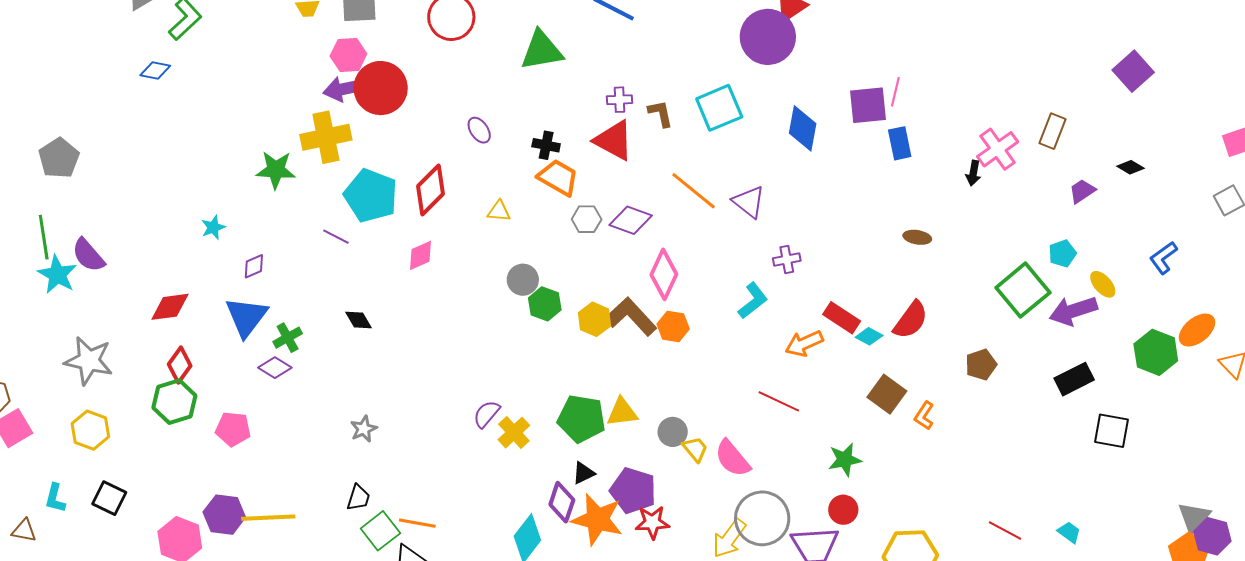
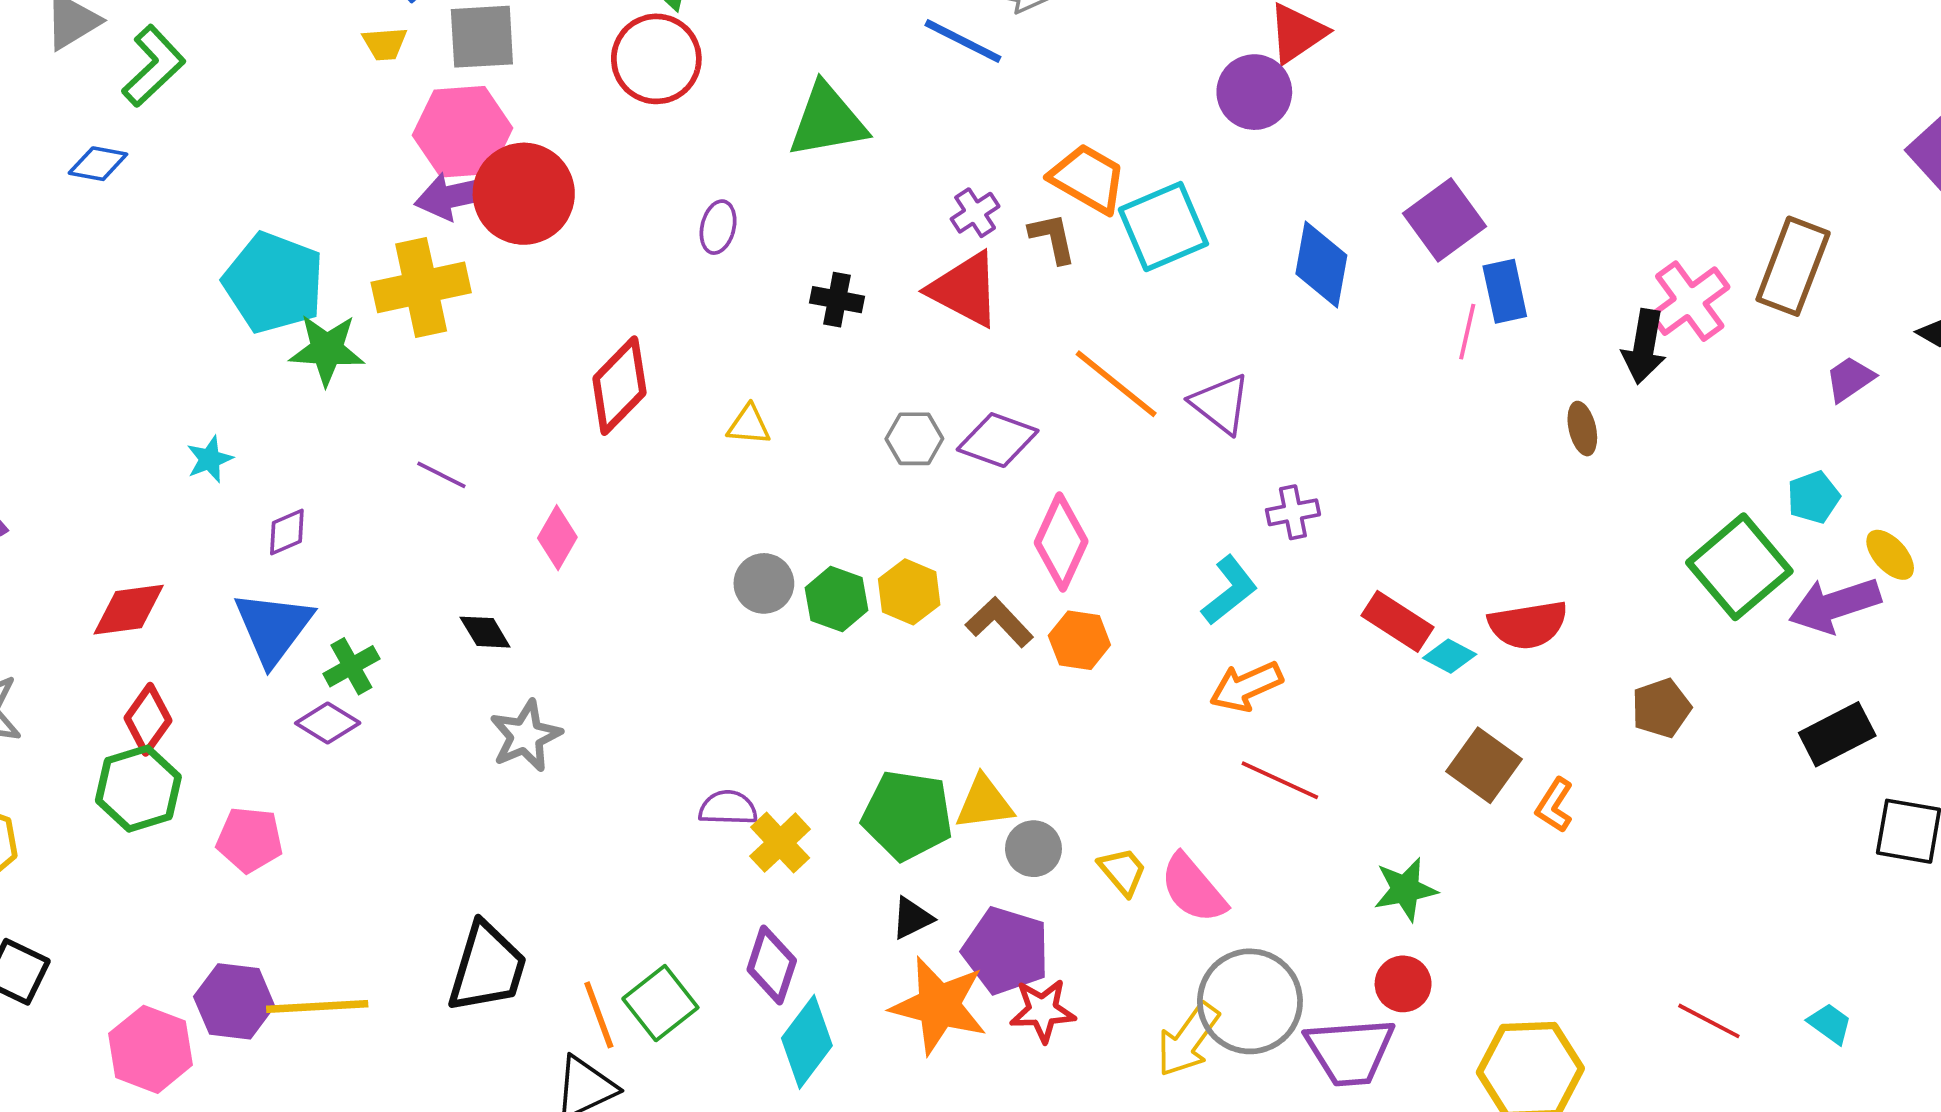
purple circle: (768, 37) -> (1254, 92), size x0.7
pink hexagon: (348, 55) -> (463, 132), size x1.4
pink line: (895, 92) -> (1467, 332), moved
purple cross: (620, 100) -> (975, 213), turned -30
purple square: (868, 105) -> (1444, 220), turned -30
purple ellipse: (479, 130) -> (718, 227), moved, turned 48
brown rectangle: (1052, 131) -> (1793, 266), size x1.4
black arrow: (973, 173) -> (1644, 347), size x1.5
orange trapezoid: (558, 177) -> (1088, 179), moved
cyan pentagon: (371, 196) -> (274, 283), moved
brown ellipse: (917, 237) -> (1582, 429), moved, turned 68
pink diamond: (421, 255) -> (557, 538), moved, turned -36
gray circle: (523, 280) -> (764, 583), moved
brown L-shape: (631, 317) -> (999, 622), size x0.7
yellow hexagon: (595, 319) -> (909, 592), moved
red semicircle: (911, 320) -> (1528, 625), turned 45
orange arrow: (804, 343) -> (1246, 686), moved
purple semicircle: (486, 414) -> (728, 808), turned 52
gray star: (364, 429) -> (526, 736), moved, size x1.4
gray circle: (673, 432) -> (1033, 849), moved
black trapezoid: (358, 498) -> (487, 968), size x1.8
purple diamond: (562, 502) -> (772, 965), moved
orange line: (417, 523) -> (599, 1015), turned 60
green square: (380, 531) -> (660, 1003), moved

